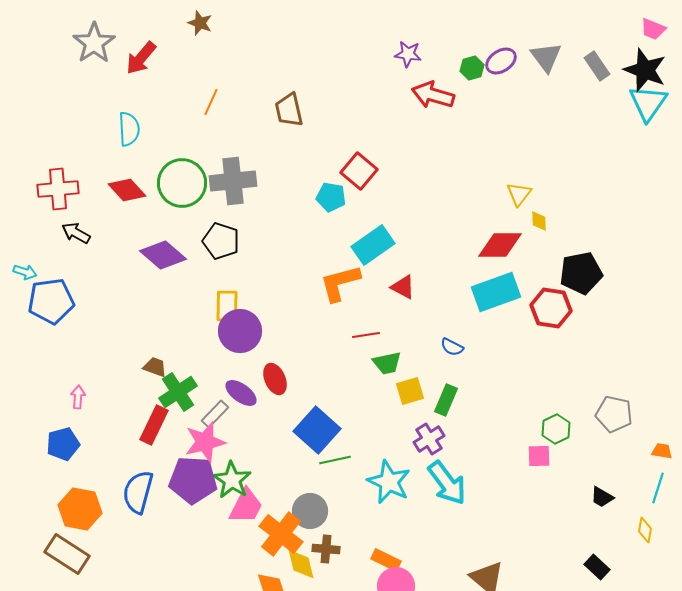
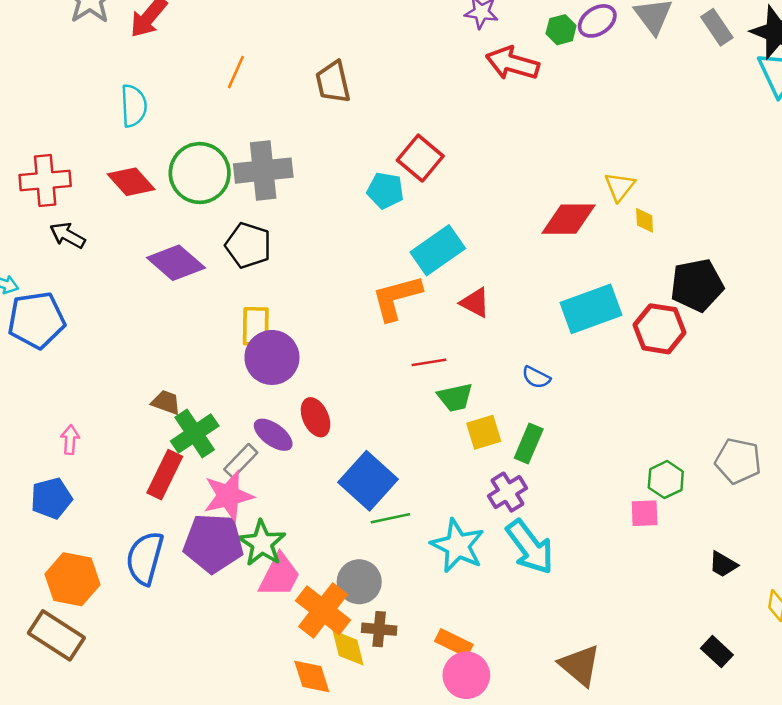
red diamond: (500, 245) -> (569, 219), moved

